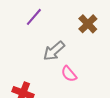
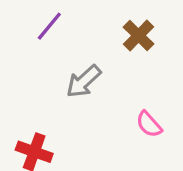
pink semicircle: (69, 74) -> (149, 124), moved

